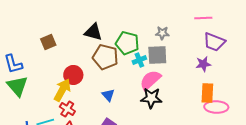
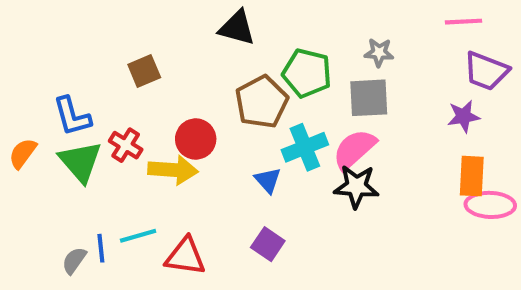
black triangle: (93, 32) -> (237, 28), moved
brown pentagon: (105, 57) -> (262, 102), turned 30
cyan cross: (139, 60) -> (305, 147), moved, size x1.5
yellow arrow: (62, 90) -> (173, 170), turned 65
red cross: (67, 109) -> (126, 145), moved

